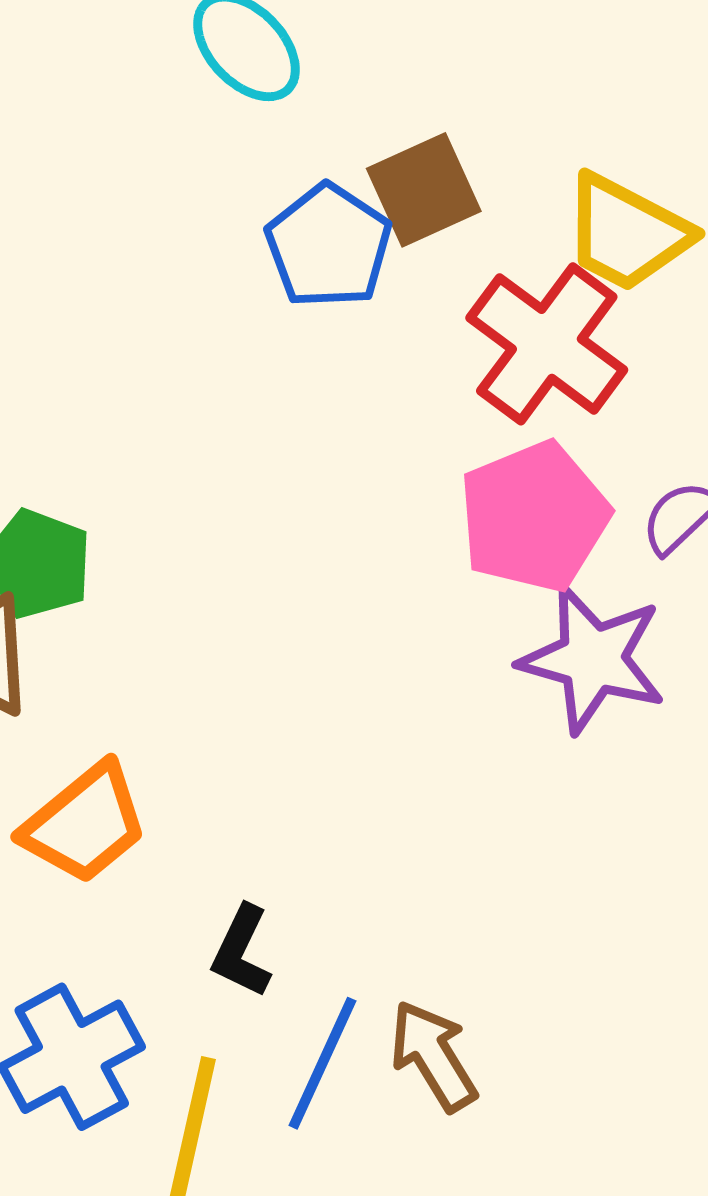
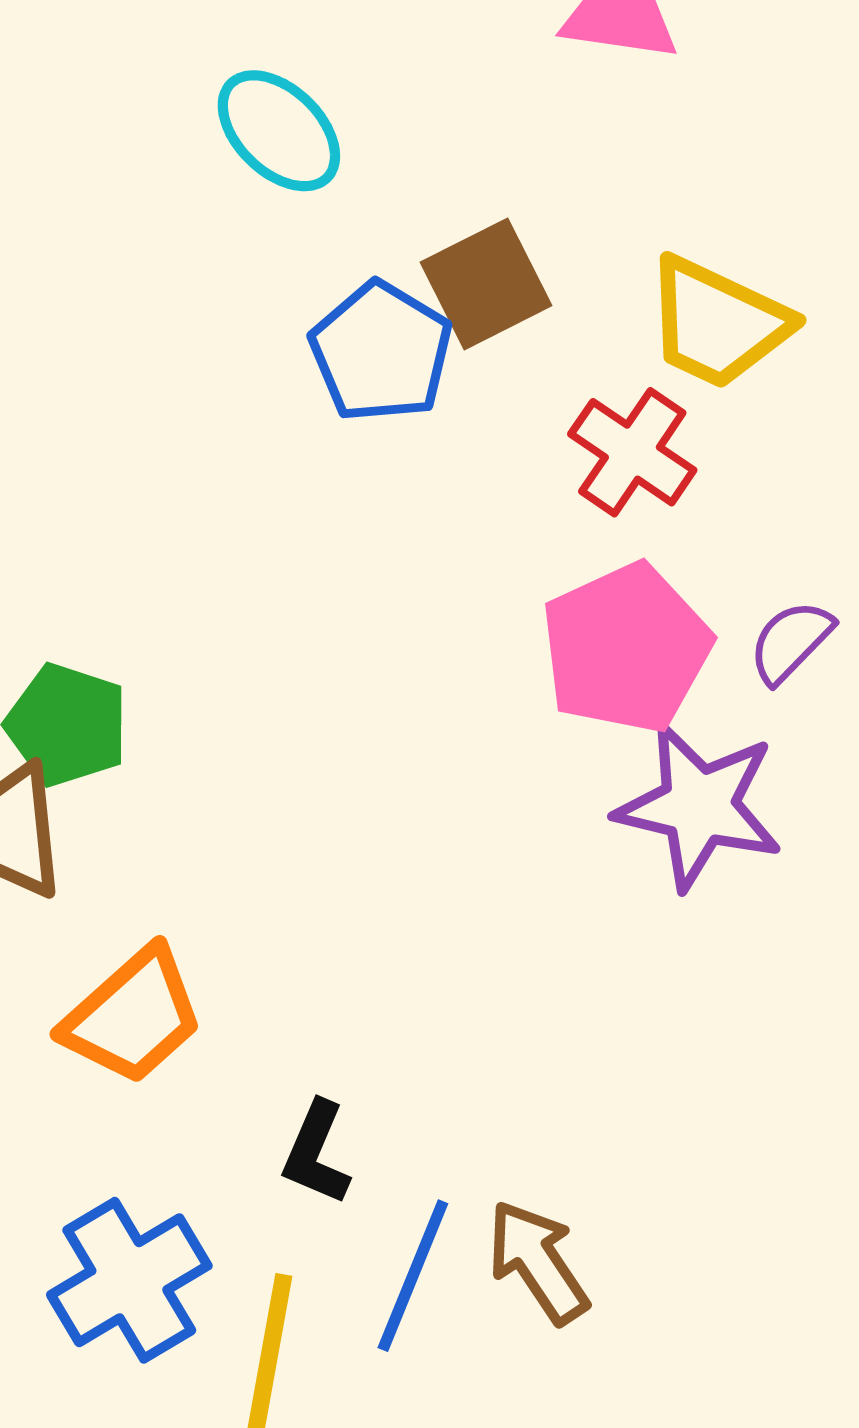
red cross: (547, 344) -> (632, 452), size x0.7

